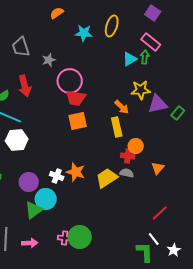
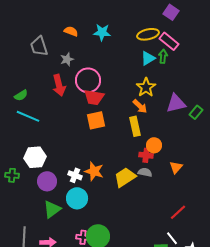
orange semicircle: (57, 13) -> (71, 31), moved, turned 56
yellow ellipse: (112, 26) -> (148, 34), moved, turned 60
red arrow: (25, 86) -> (59, 85), moved
yellow star: (141, 90) -> (146, 87), moved, turned -30
white hexagon: (17, 140) -> (35, 157), moved
cyan circle: (46, 199) -> (77, 198), moved

